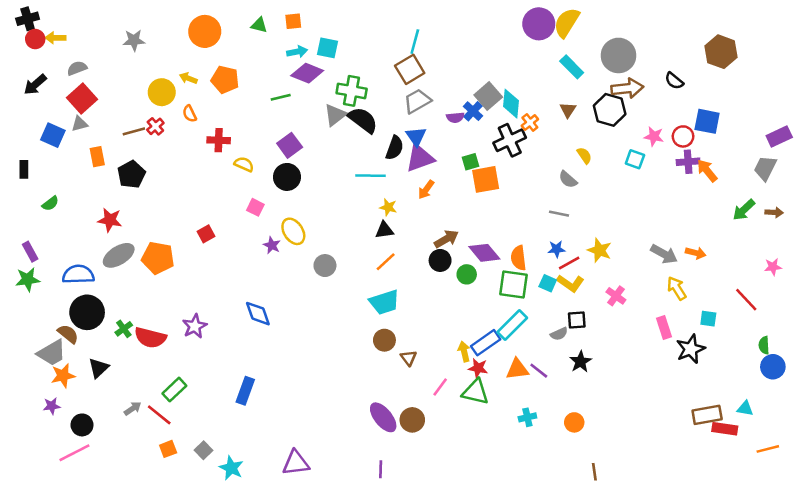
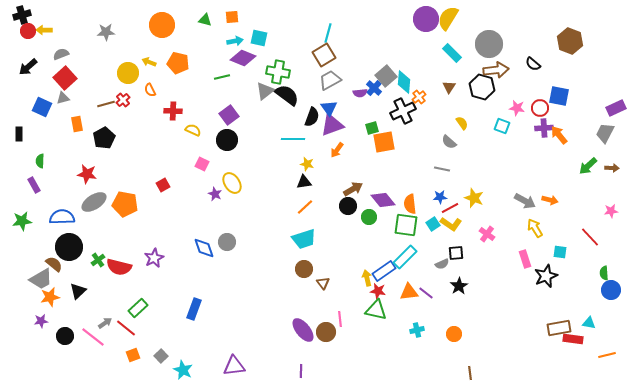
green semicircle: (50, 204) -> (40, 161), turned 128
purple rectangle: (30, 252) -> (34, 185), moved
gray circle: (325, 266) -> (227, 242), moved
cyan square: (548, 283) -> (433, 224), turned 32
pink line: (440, 387) -> (340, 319), moved, turned -42
pink line: (74, 453) -> (93, 337), moved, turned 65

